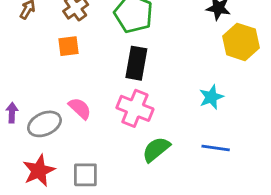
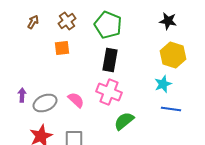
yellow hexagon: (241, 42) -> (173, 55), moved
pink semicircle: (80, 108) -> (76, 100), moved
blue line: (216, 148) -> (171, 109), moved

